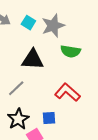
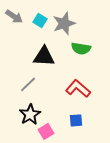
blue square: (49, 118) -> (76, 120), moved

